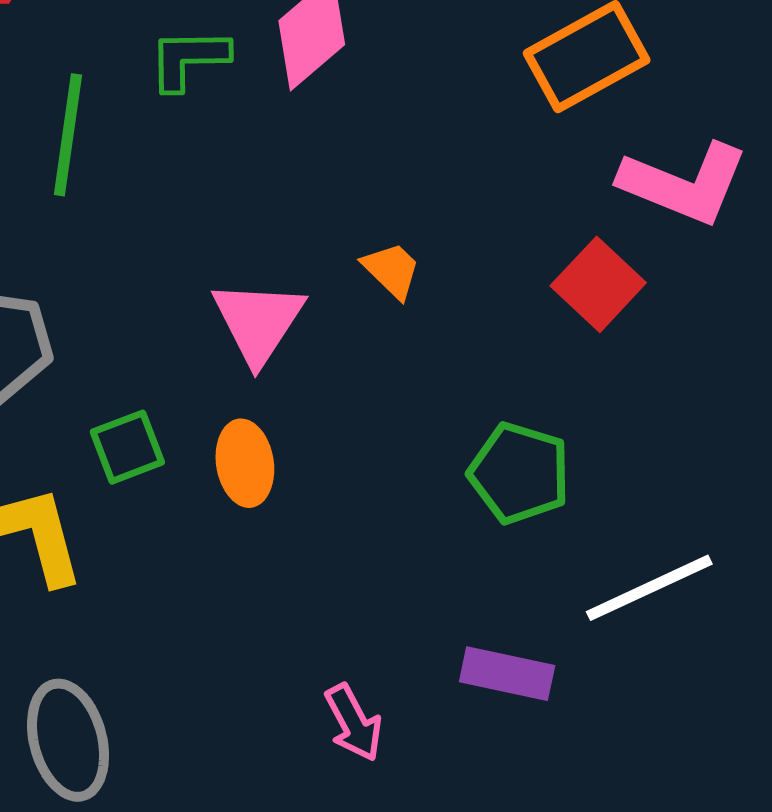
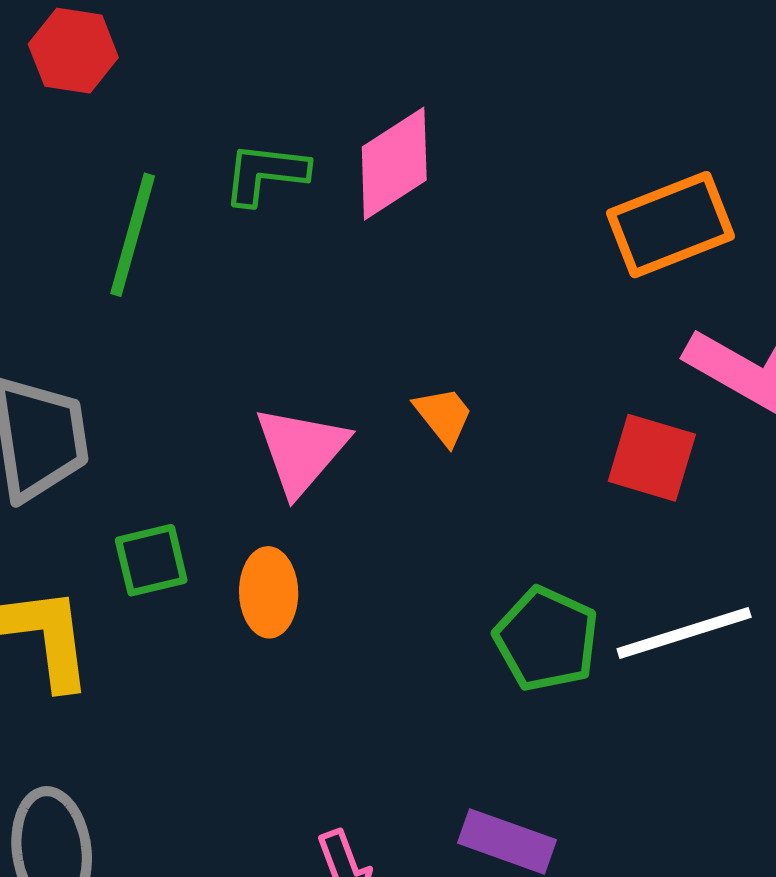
red square: (598, 284) -> (652, 458), turned -34
white line: (649, 588) -> (684, 633), moved

